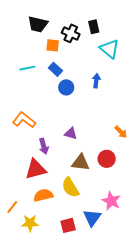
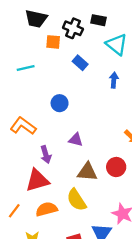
black rectangle: (94, 27) -> (99, 20), turned -64
blue rectangle: (55, 69) -> (80, 63), moved
blue arrow: (96, 81) -> (114, 80), moved
blue circle: (66, 87) -> (60, 103), moved
orange line: (12, 207) -> (14, 211), moved

